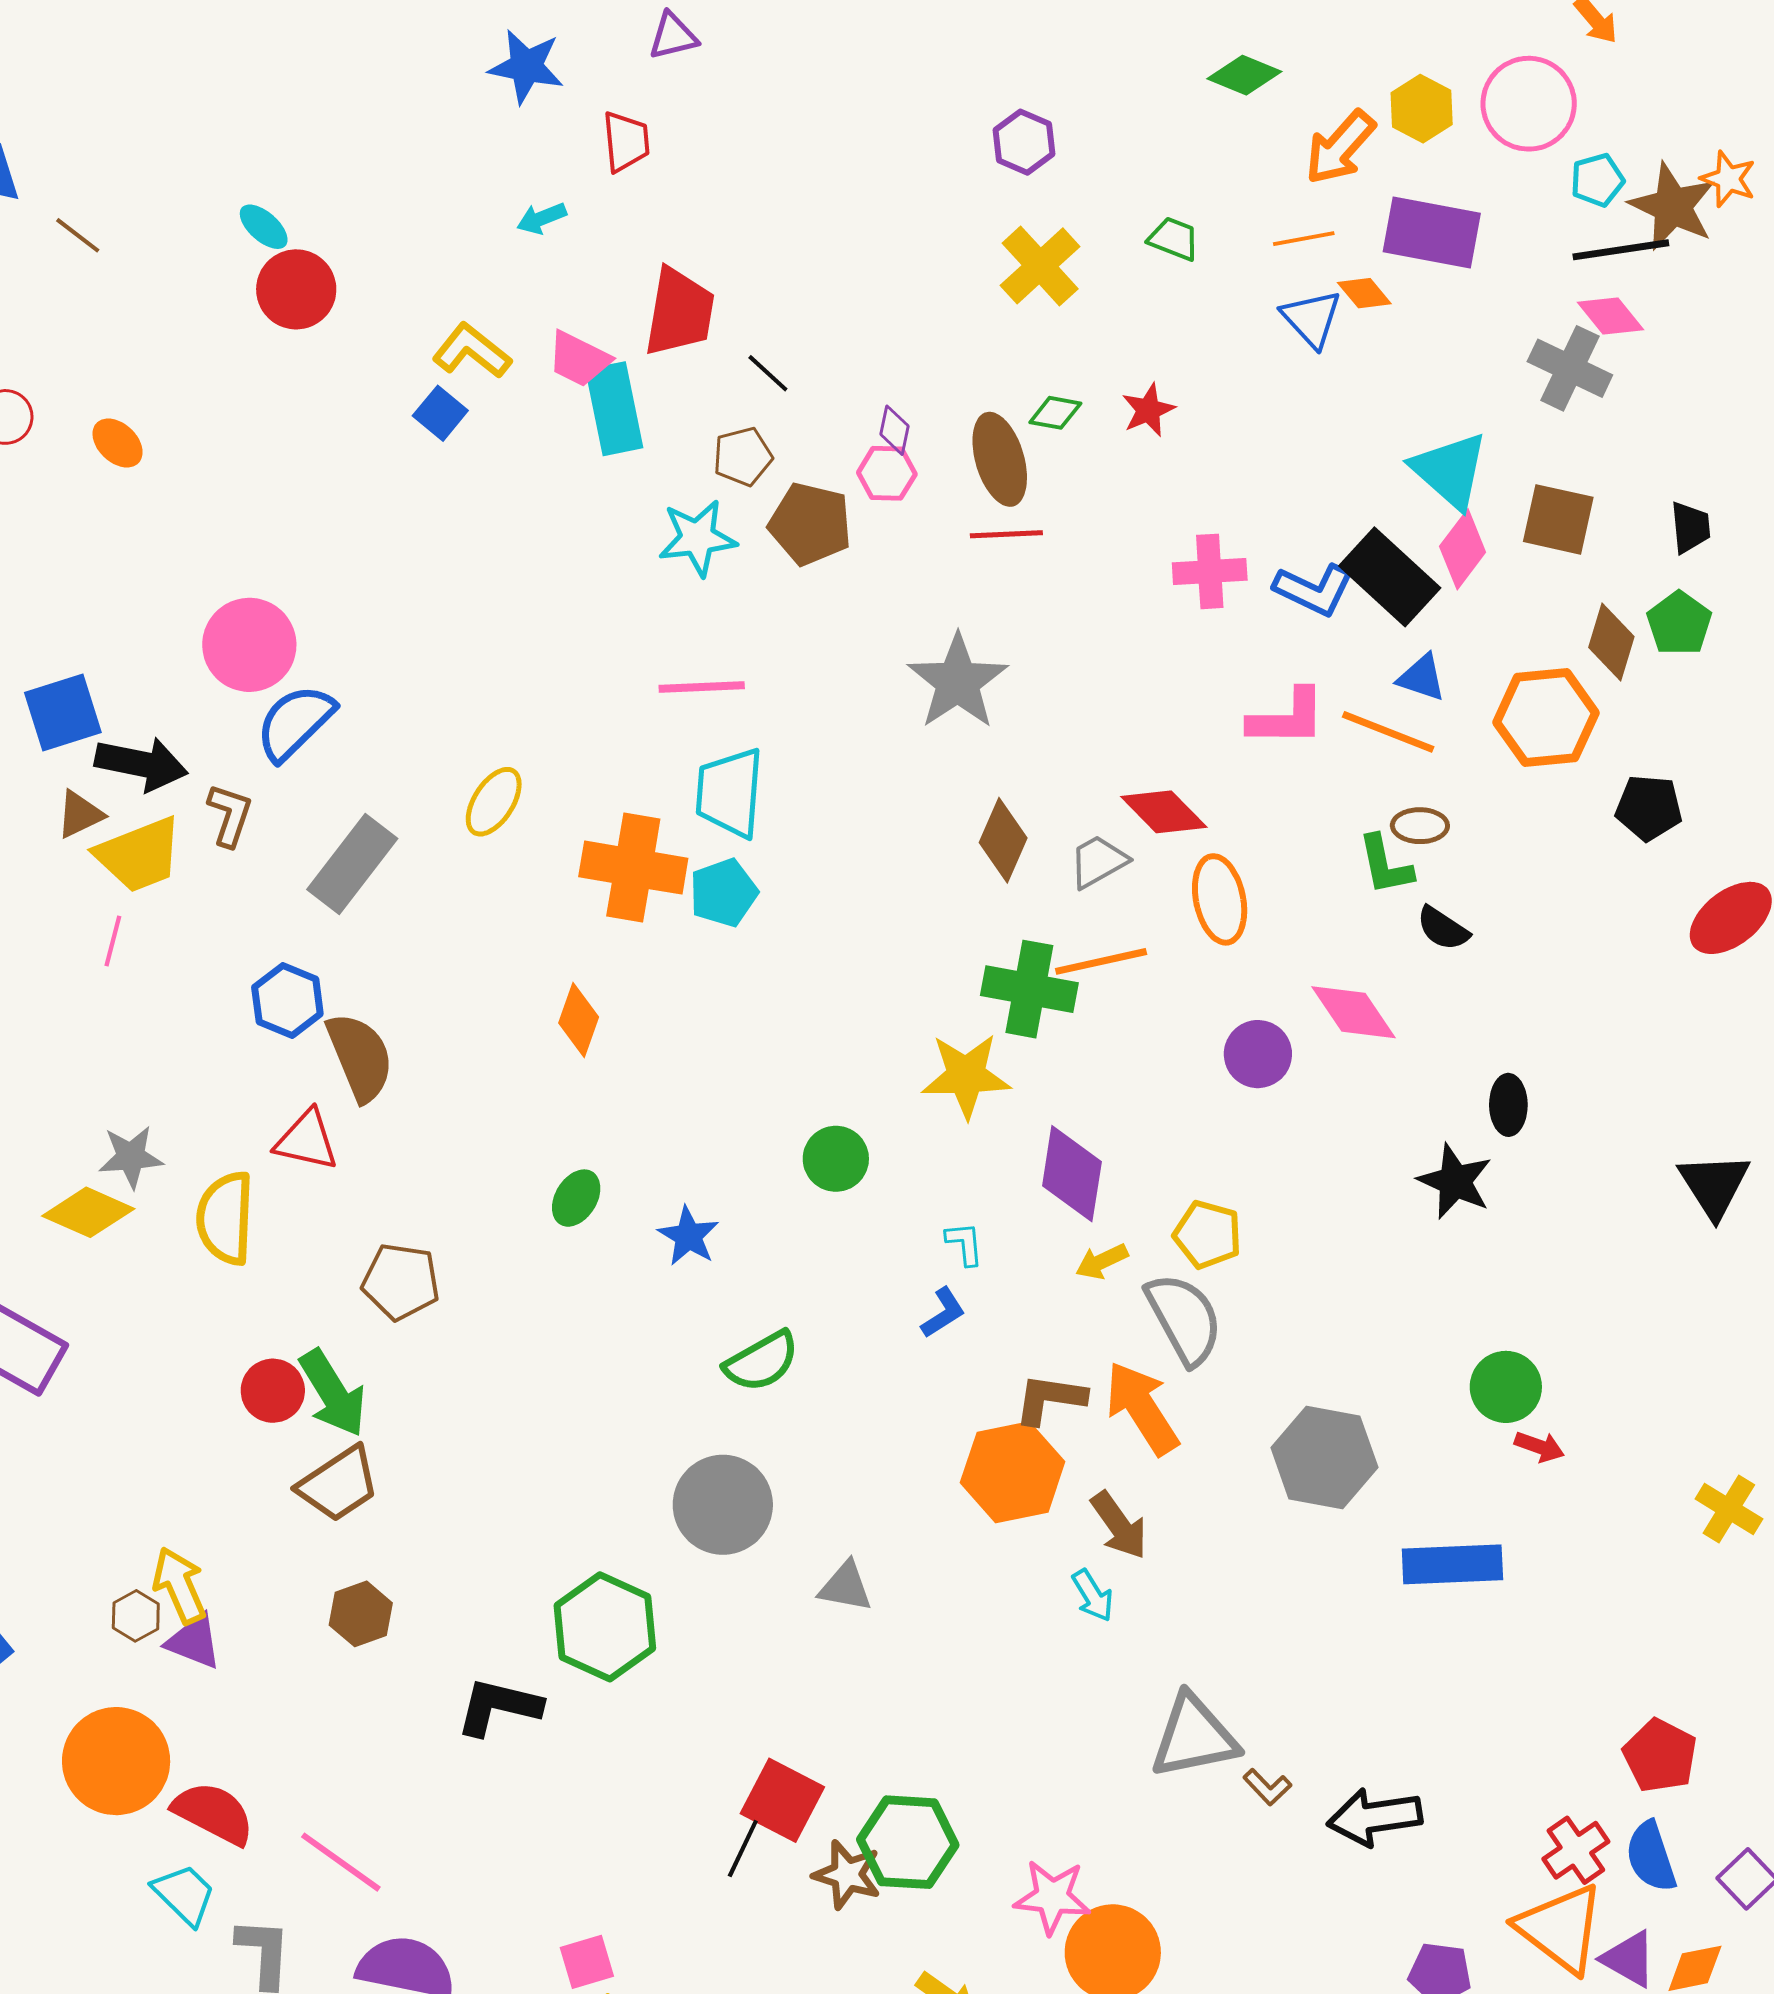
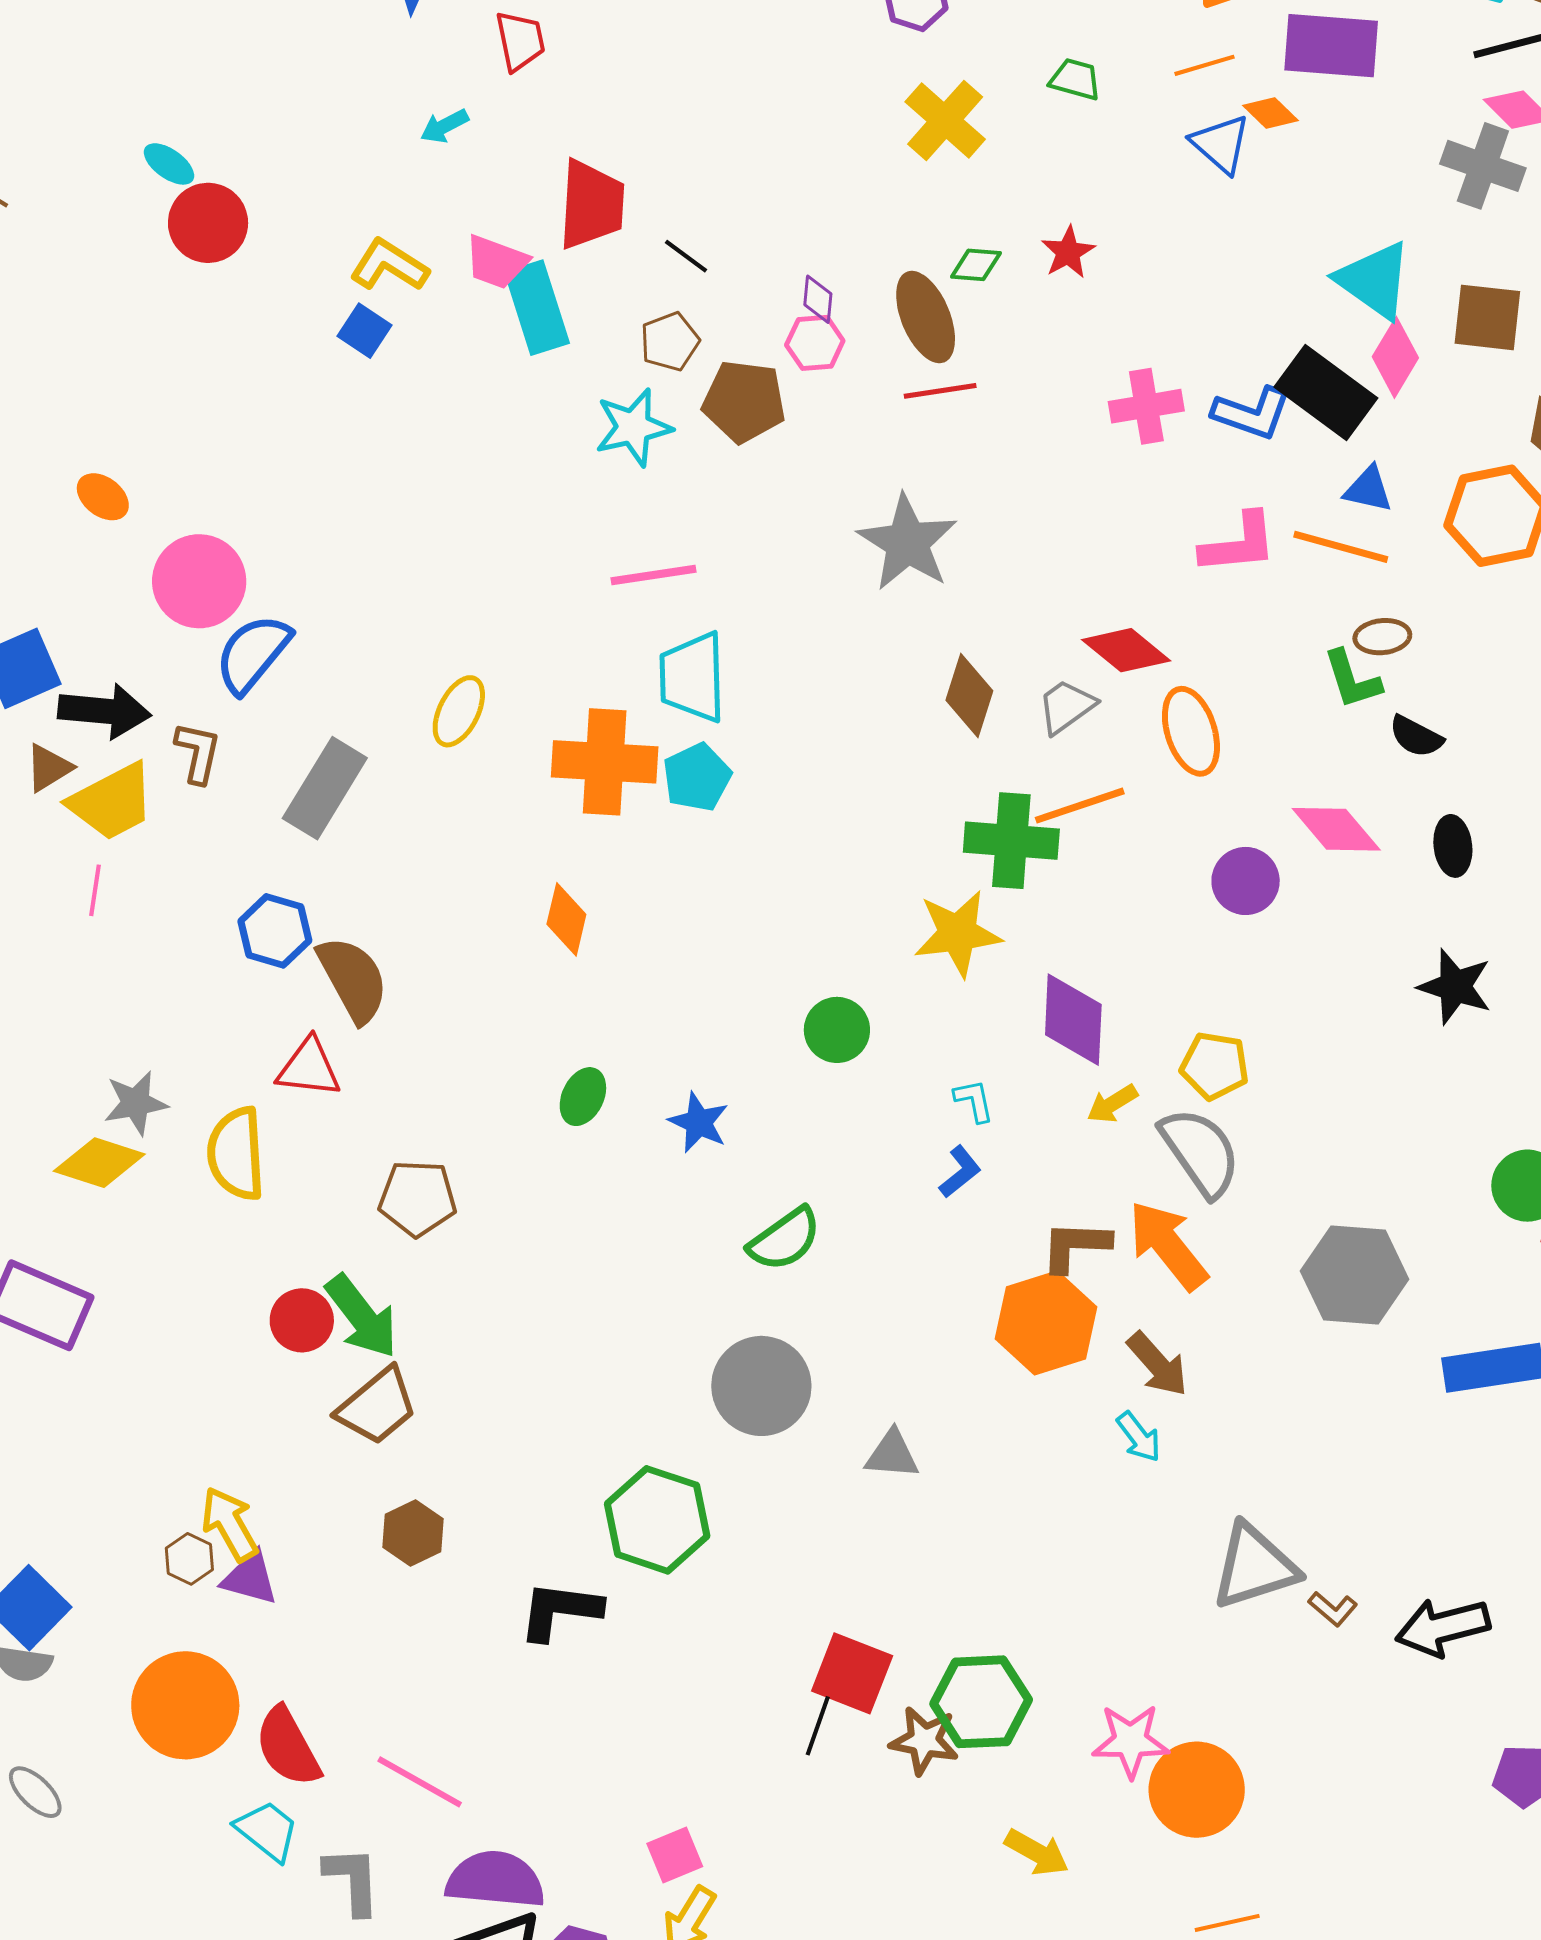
orange ellipse: (118, 443) -> (103, 497), moved
black ellipse: (1508, 1105) -> (1453, 846), moved
red semicircle: (214, 1813) -> (288, 1747), turned -140

